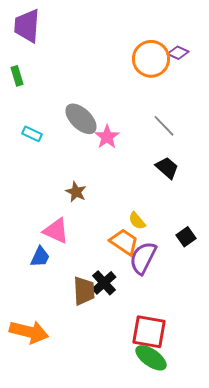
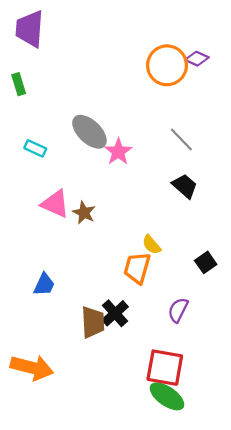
pink triangle: (56, 231) -> (55, 204), moved
orange trapezoid: (124, 242) -> (137, 268), turned -108
purple semicircle: (143, 258) -> (178, 310), moved, size x0.7

